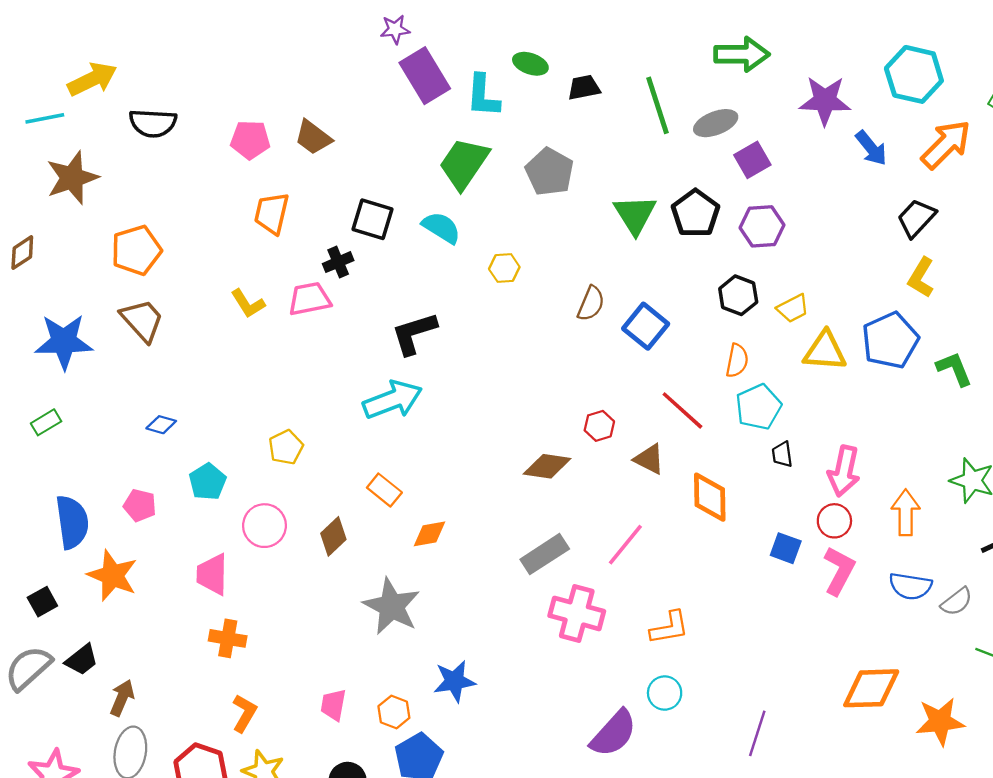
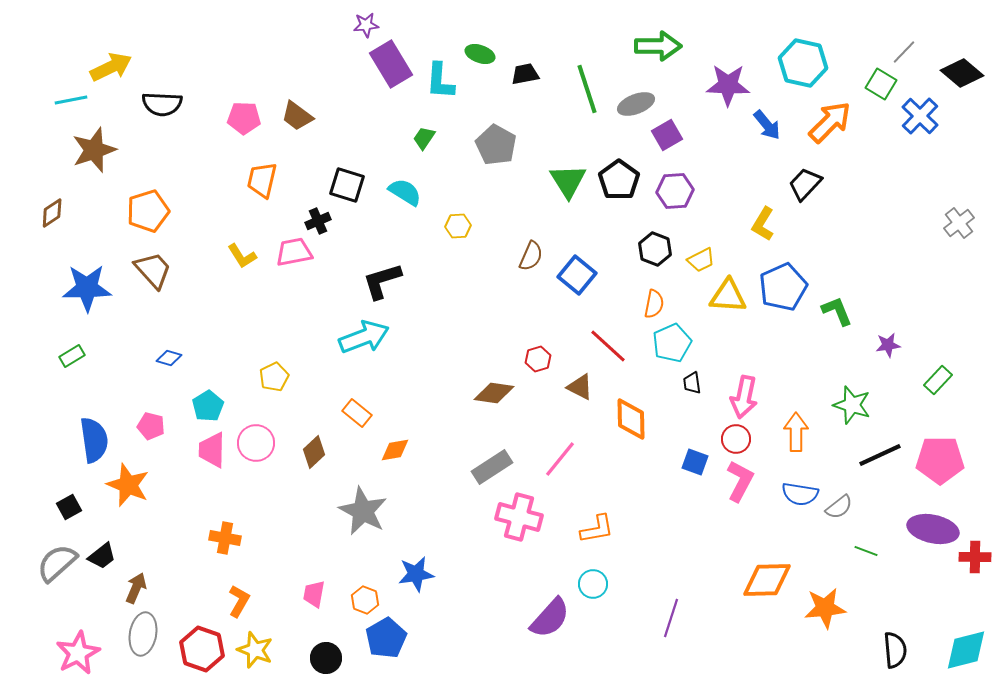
green trapezoid: (464, 163) -> (424, 138), size x0.5
yellow L-shape: (921, 277) -> (763, 224), moved
pink trapezoid: (212, 574) -> (212, 450), moved

